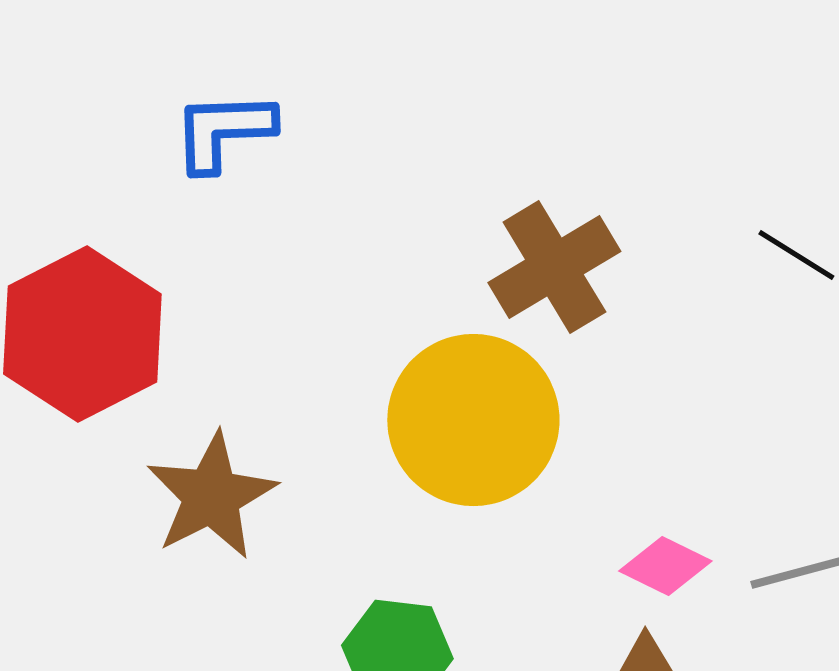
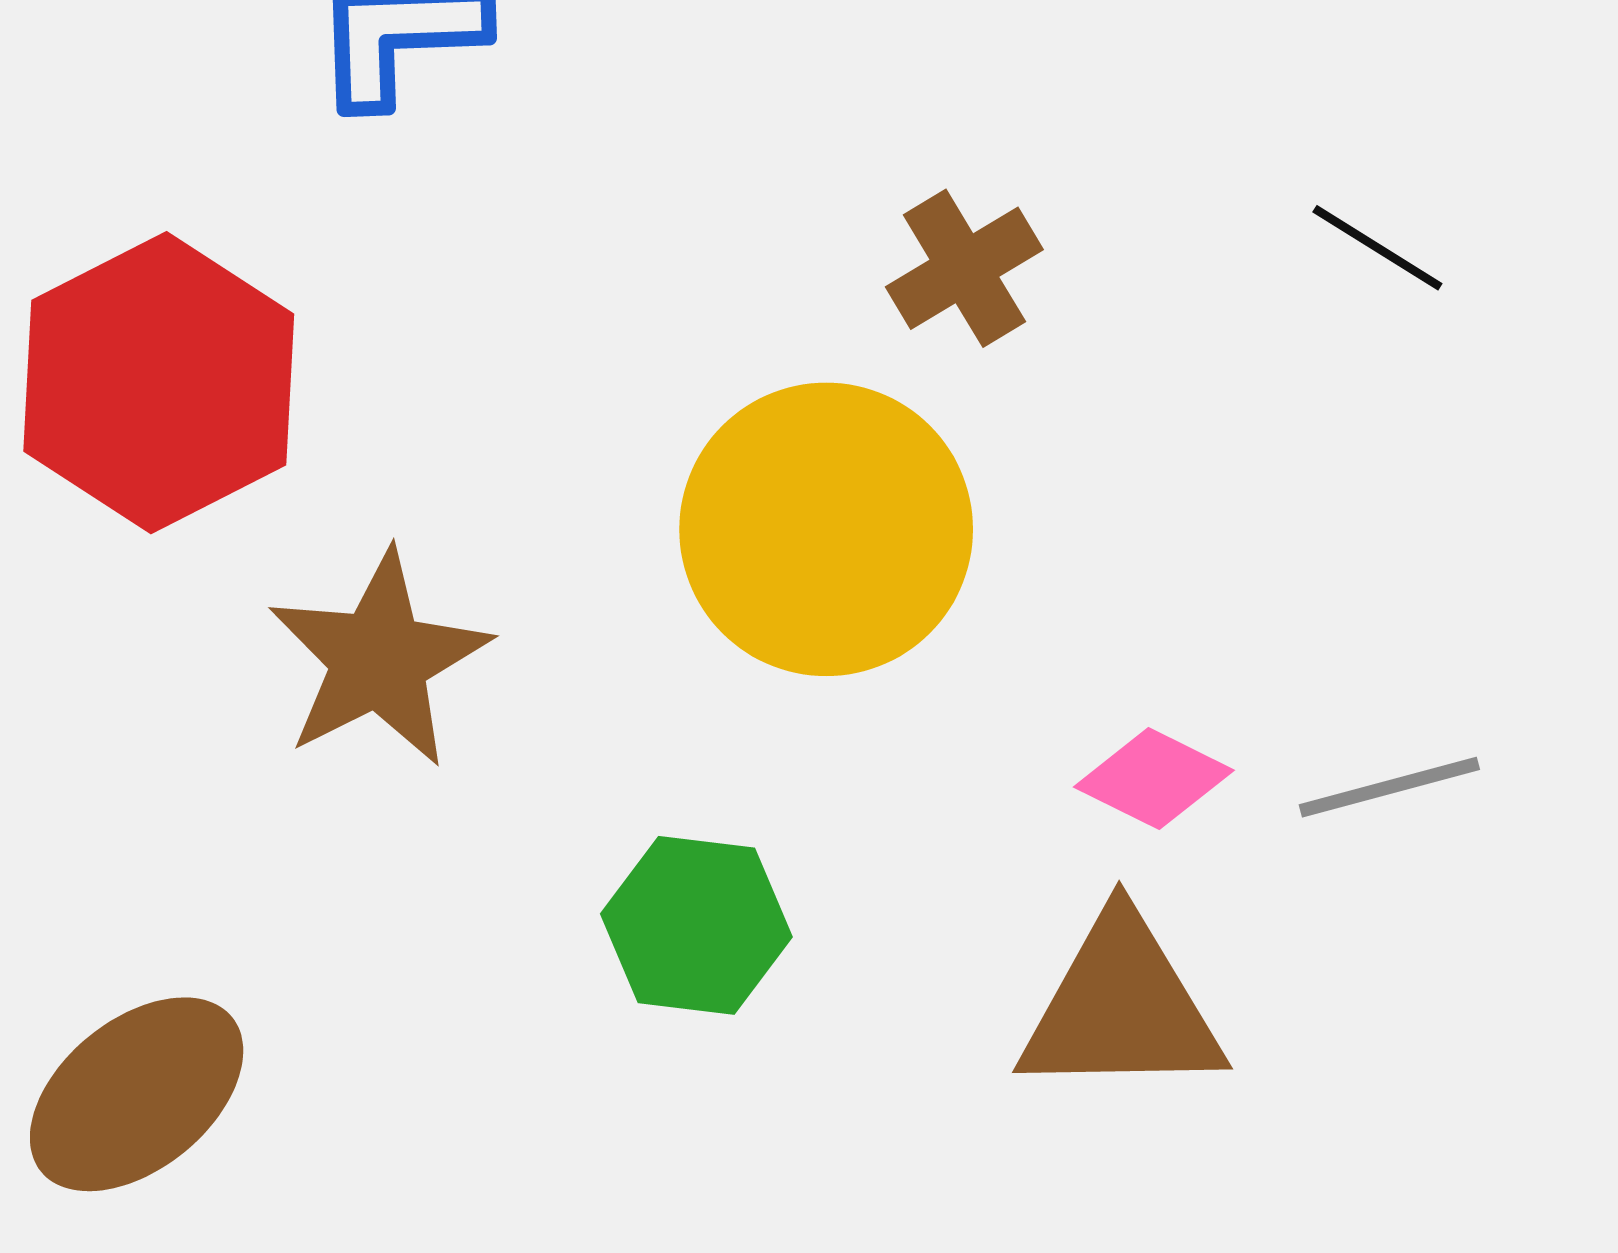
brown cross: (554, 267) -> (964, 268), size x0.7

